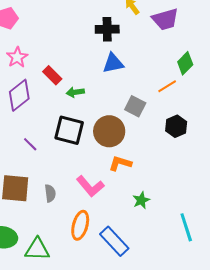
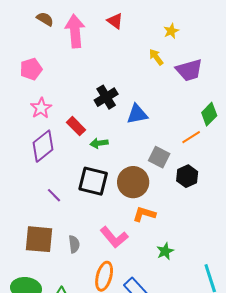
black cross: (107, 29) -> (106, 97), moved, turned -30
black hexagon: (176, 126) -> (187, 176), moved

